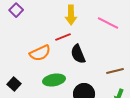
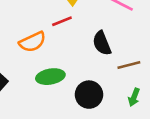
black semicircle: (78, 54) -> (102, 43), moved

